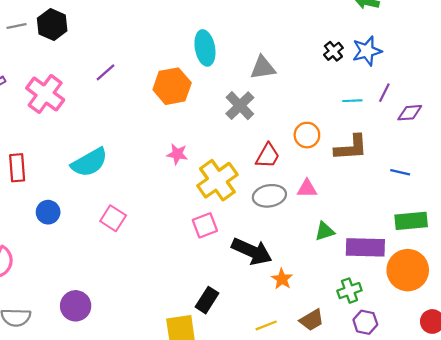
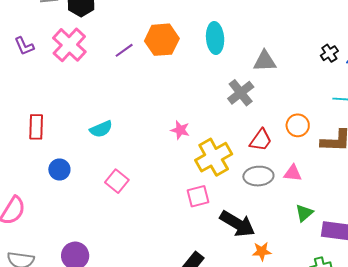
orange hexagon: (172, 86) -> (162, 40), moved
pink cross: (45, 94) -> (69, 45), moved
cyan semicircle: (89, 162) -> (101, 129), size x0.7
green triangle: (325, 231) -> (304, 213), turned -30
orange star: (282, 279) -> (262, 251), turned 30

